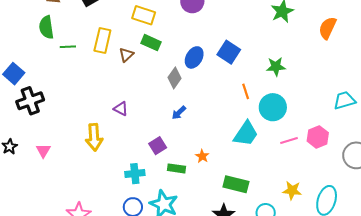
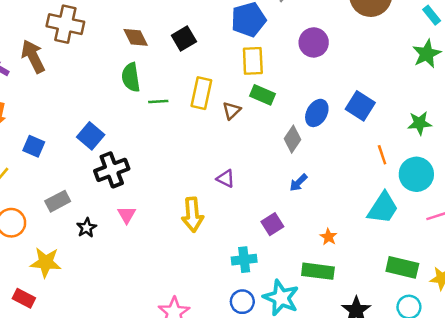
yellow rectangle: (144, 15) -> (253, 61), turned 70
pink triangle: (43, 151) -> (127, 215), moved
green rectangle: (177, 168) -> (318, 271), moved, size x1.4
green rectangle: (236, 184) -> (402, 267), moved

